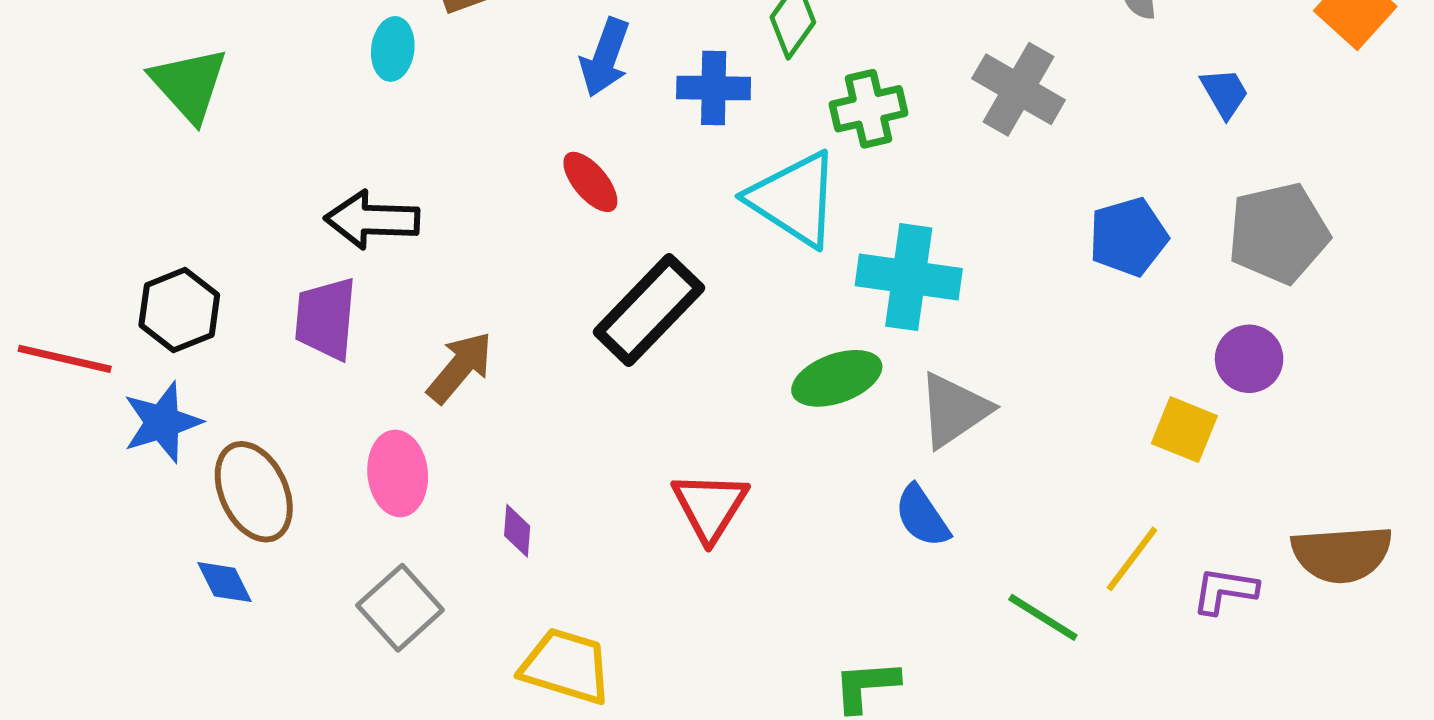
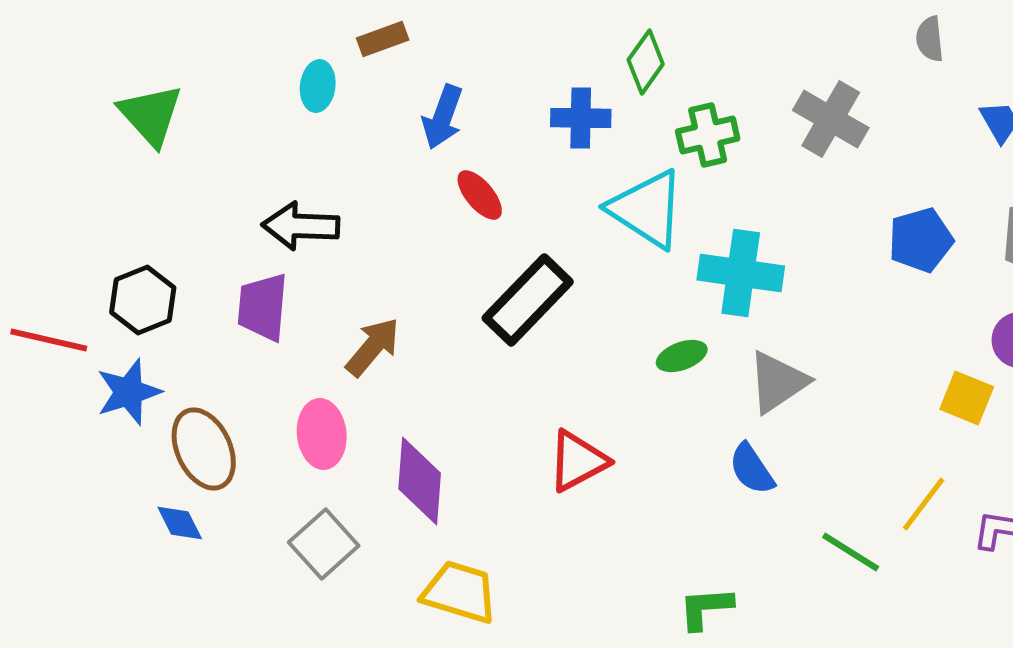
blue arrow: (605, 58) -> (443, 117), moved
green ellipse: (837, 378) -> (682, 356), size x0.7
red triangle: (710, 506) -> (578, 461), turned 30
purple diamond: (517, 531) -> (420, 481), size x2.0

